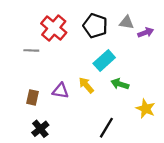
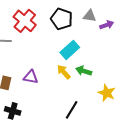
yellow arrow: (86, 85) -> (64, 72), moved
black cross: (40, 129) -> (13, 111), turned -35

